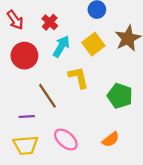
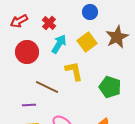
red arrow: (15, 20) -> (19, 21), turned 96
brown line: (47, 96) -> (47, 87), turned -30

